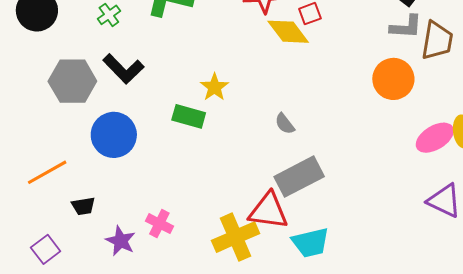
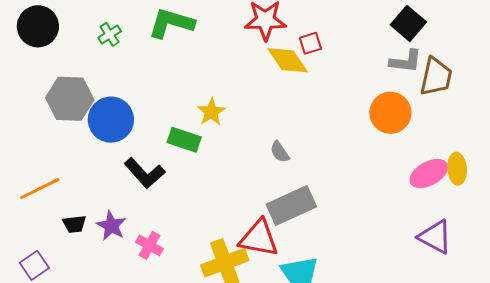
black L-shape: (123, 69) -> (145, 173), moved
blue circle: (114, 135) -> (111, 120), moved
purple star: (121, 241) -> (111, 226), moved

